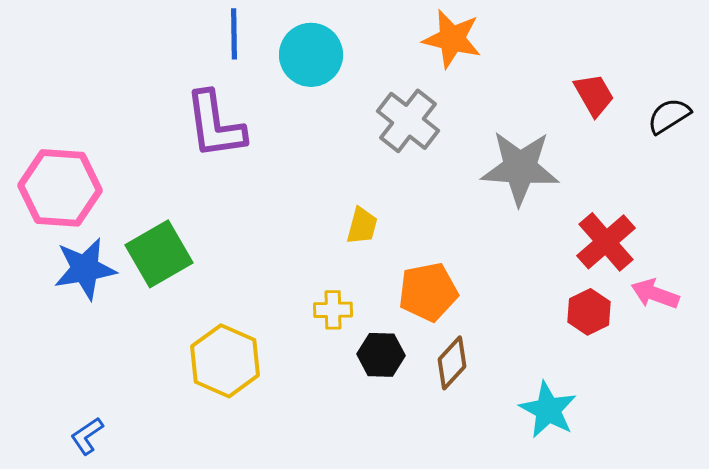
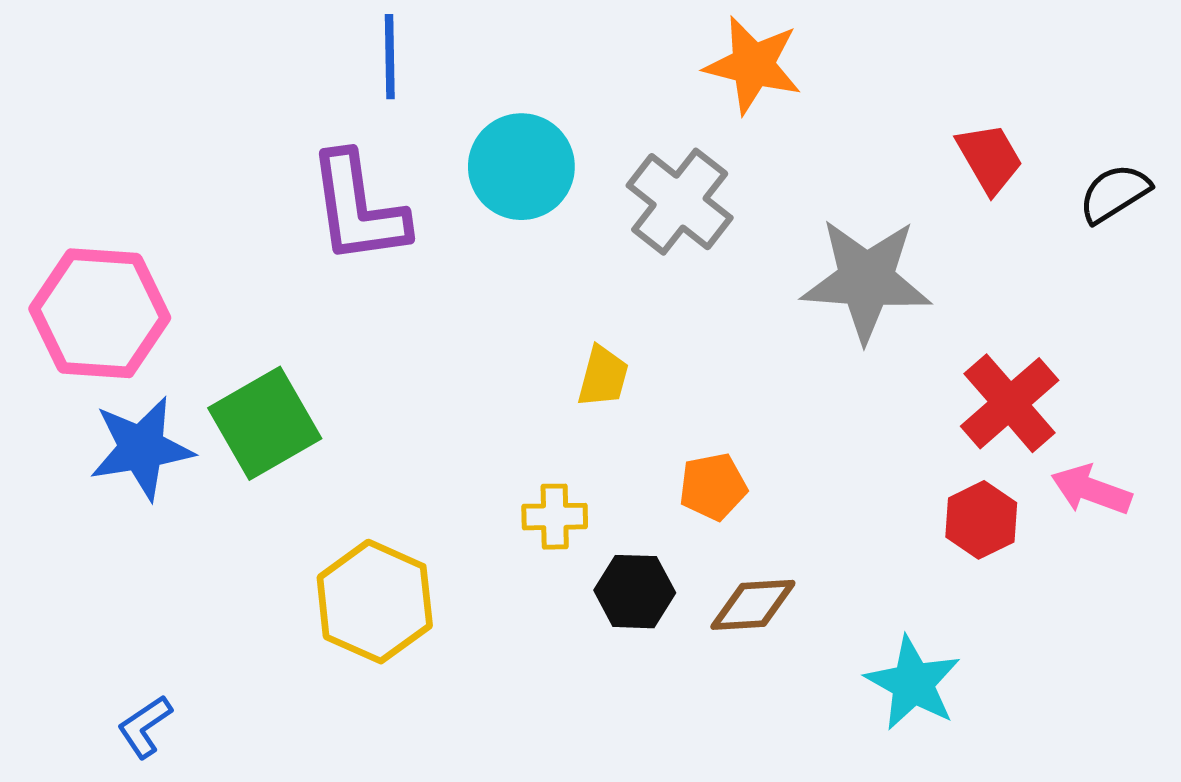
cyan circle: (311, 55) -> (521, 167), moved
orange pentagon: (428, 292) -> (713, 487), size x0.7
brown diamond: (452, 363) -> (753, 605), turned 44

